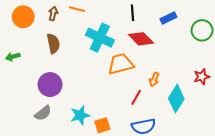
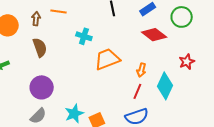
cyan cross: (100, 38) -> (84, 36), size x0.6
red diamond: (141, 39) -> (154, 35), moved
red line: (136, 97) -> (137, 91), moved

